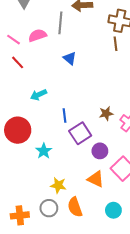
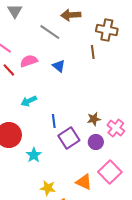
gray line: (60, 23) -> (50, 32), turned -60
pink semicircle: (37, 35) -> (29, 61), moved
brown line: (116, 44) -> (93, 52), moved
purple circle: (100, 151) -> (96, 142), moved

